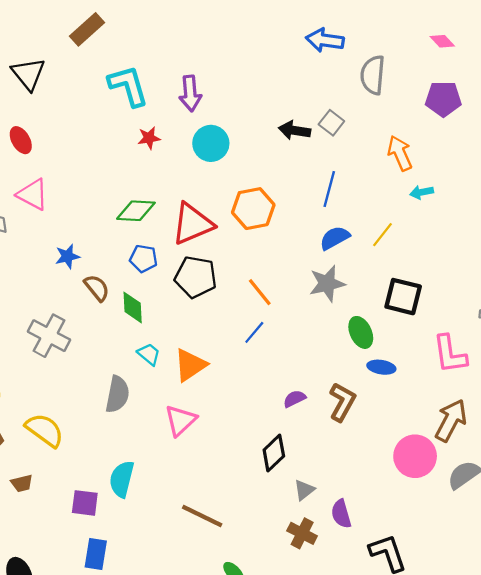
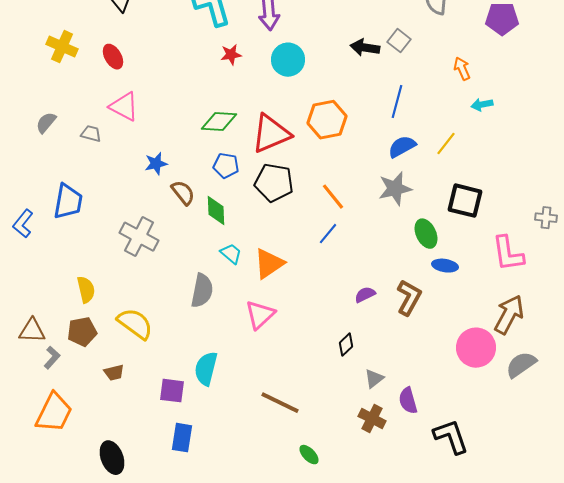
orange arrow: (400, 153) -> (462, 69), size x0.7
black diamond: (274, 453) -> (346, 345), size x0.7

